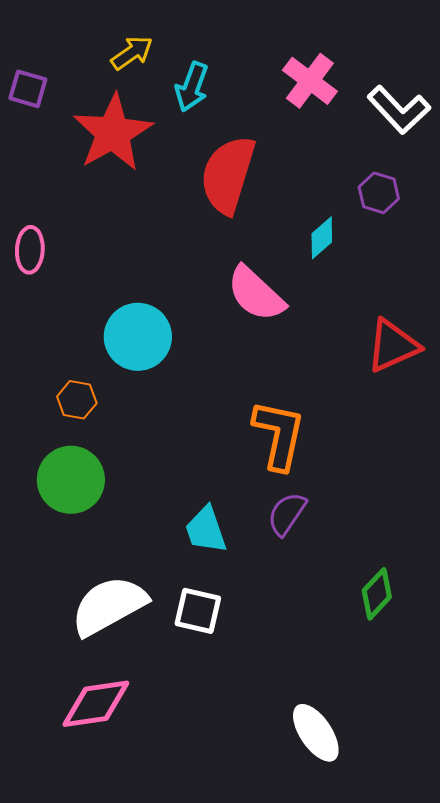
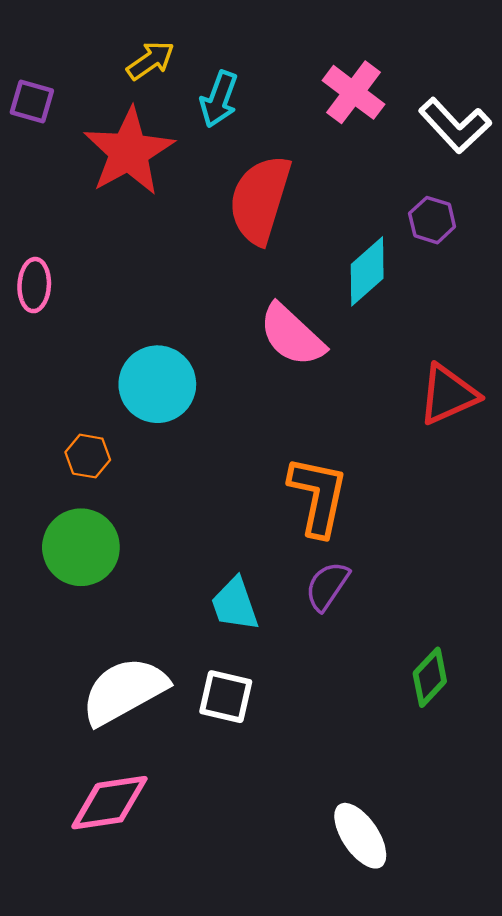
cyan diamond: (322, 238) -> (367, 271), size x1.4

